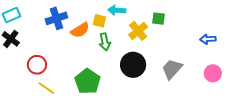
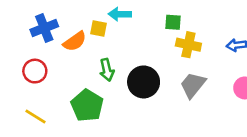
yellow cross: (138, 31) -> (188, 45), moved, turned -36
green arrow: (105, 42) -> (107, 70), moved
red circle: (37, 65) -> (35, 71), moved

